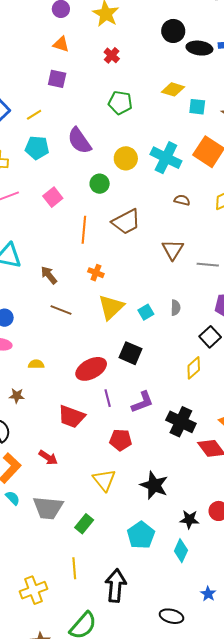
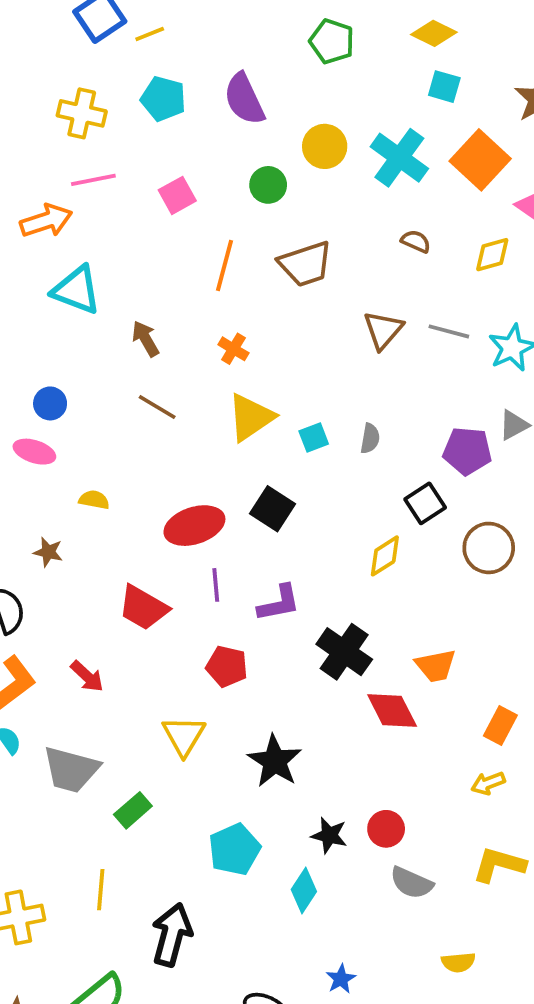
cyan square: (197, 107) -> (444, 87), moved
yellow line: (34, 115) -> (150, 34), moved
gray line: (208, 265) -> (449, 331), moved

